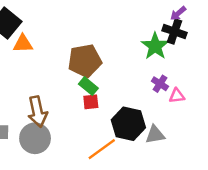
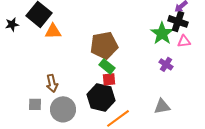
pink triangle: (177, 96) -> (184, 41), moved
brown arrow: (37, 112) -> (52, 83), moved, size x0.7
black hexagon: (128, 124) -> (101, 97), moved

